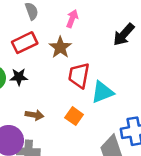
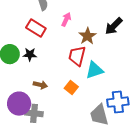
pink arrow: (72, 19) -> (66, 19), moved
red rectangle: (25, 43) -> (36, 28), turned 54
brown star: (60, 47) -> (87, 36), moved

